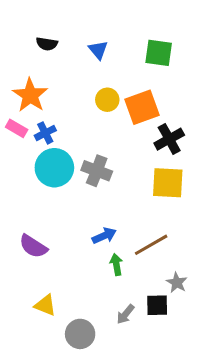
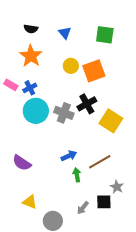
orange star: (30, 95) -> (31, 56), moved
black cross: (169, 139) -> (87, 104), moved
yellow square: (168, 183) -> (111, 121), turned 30

